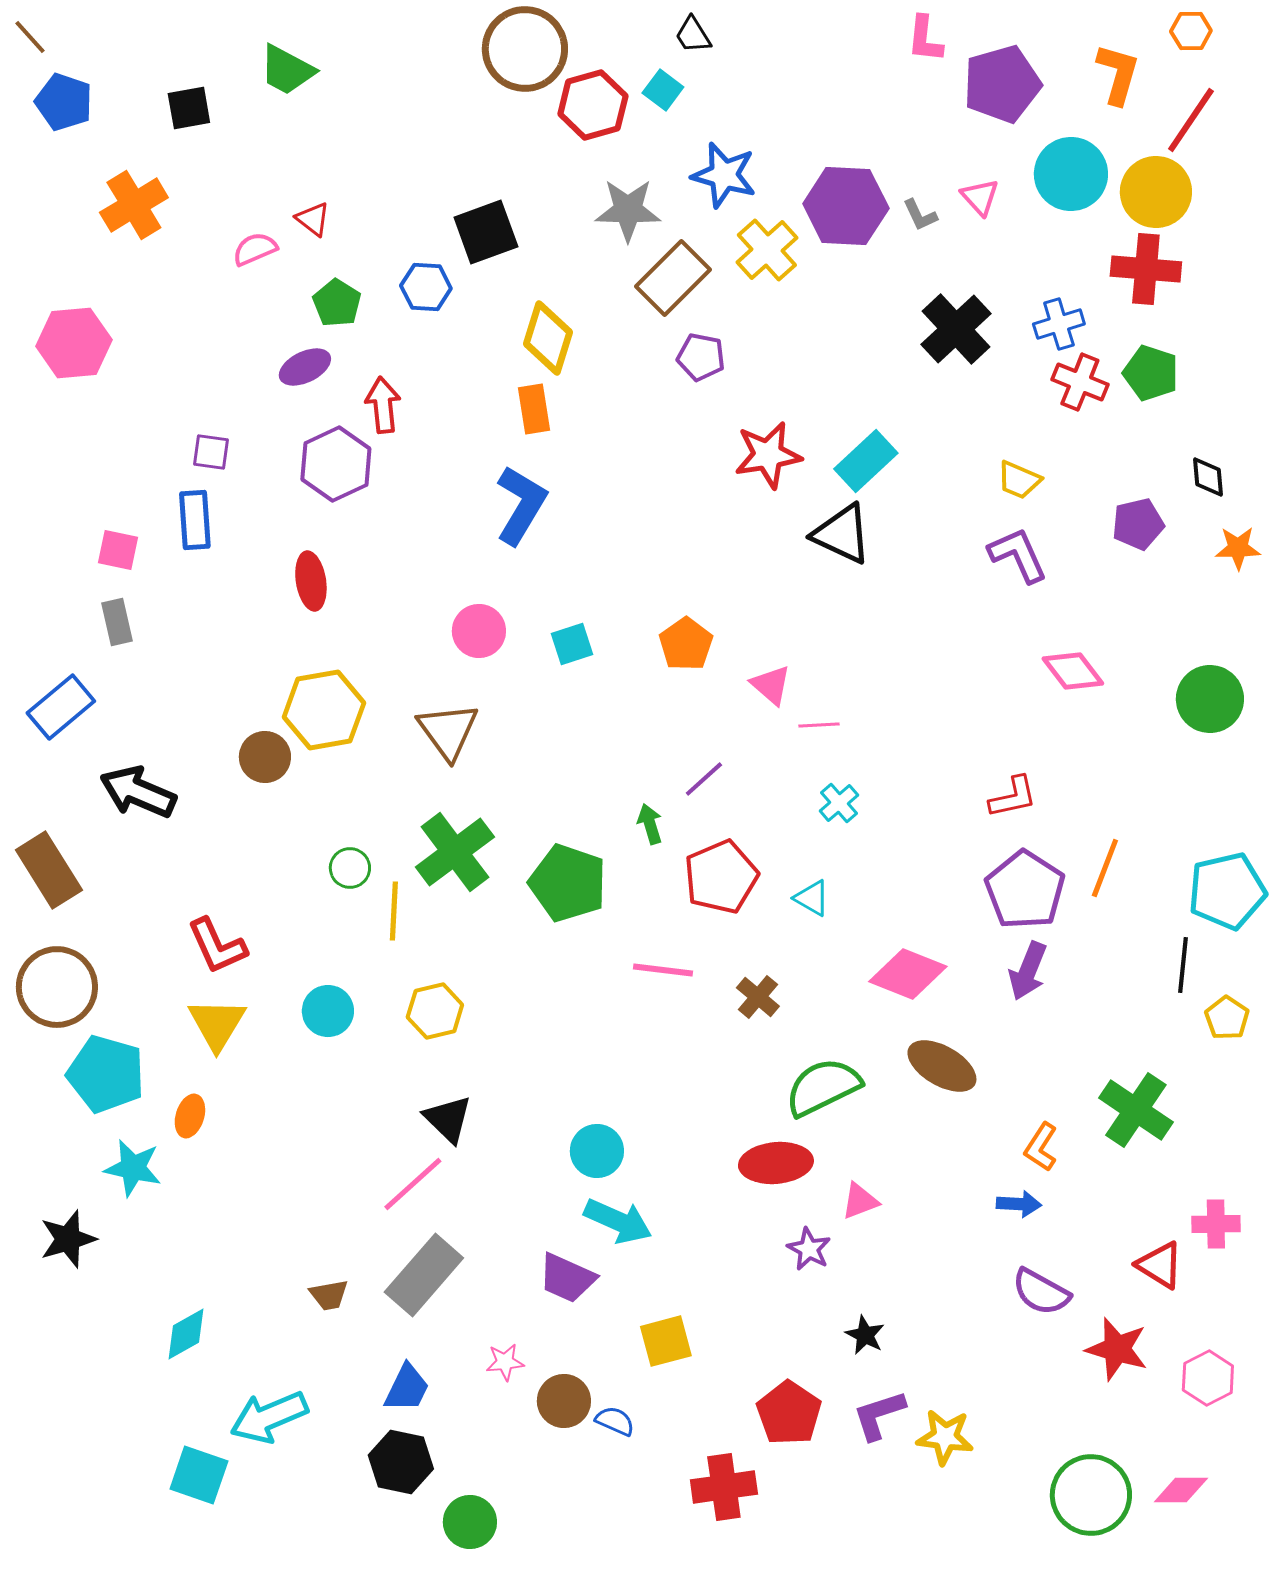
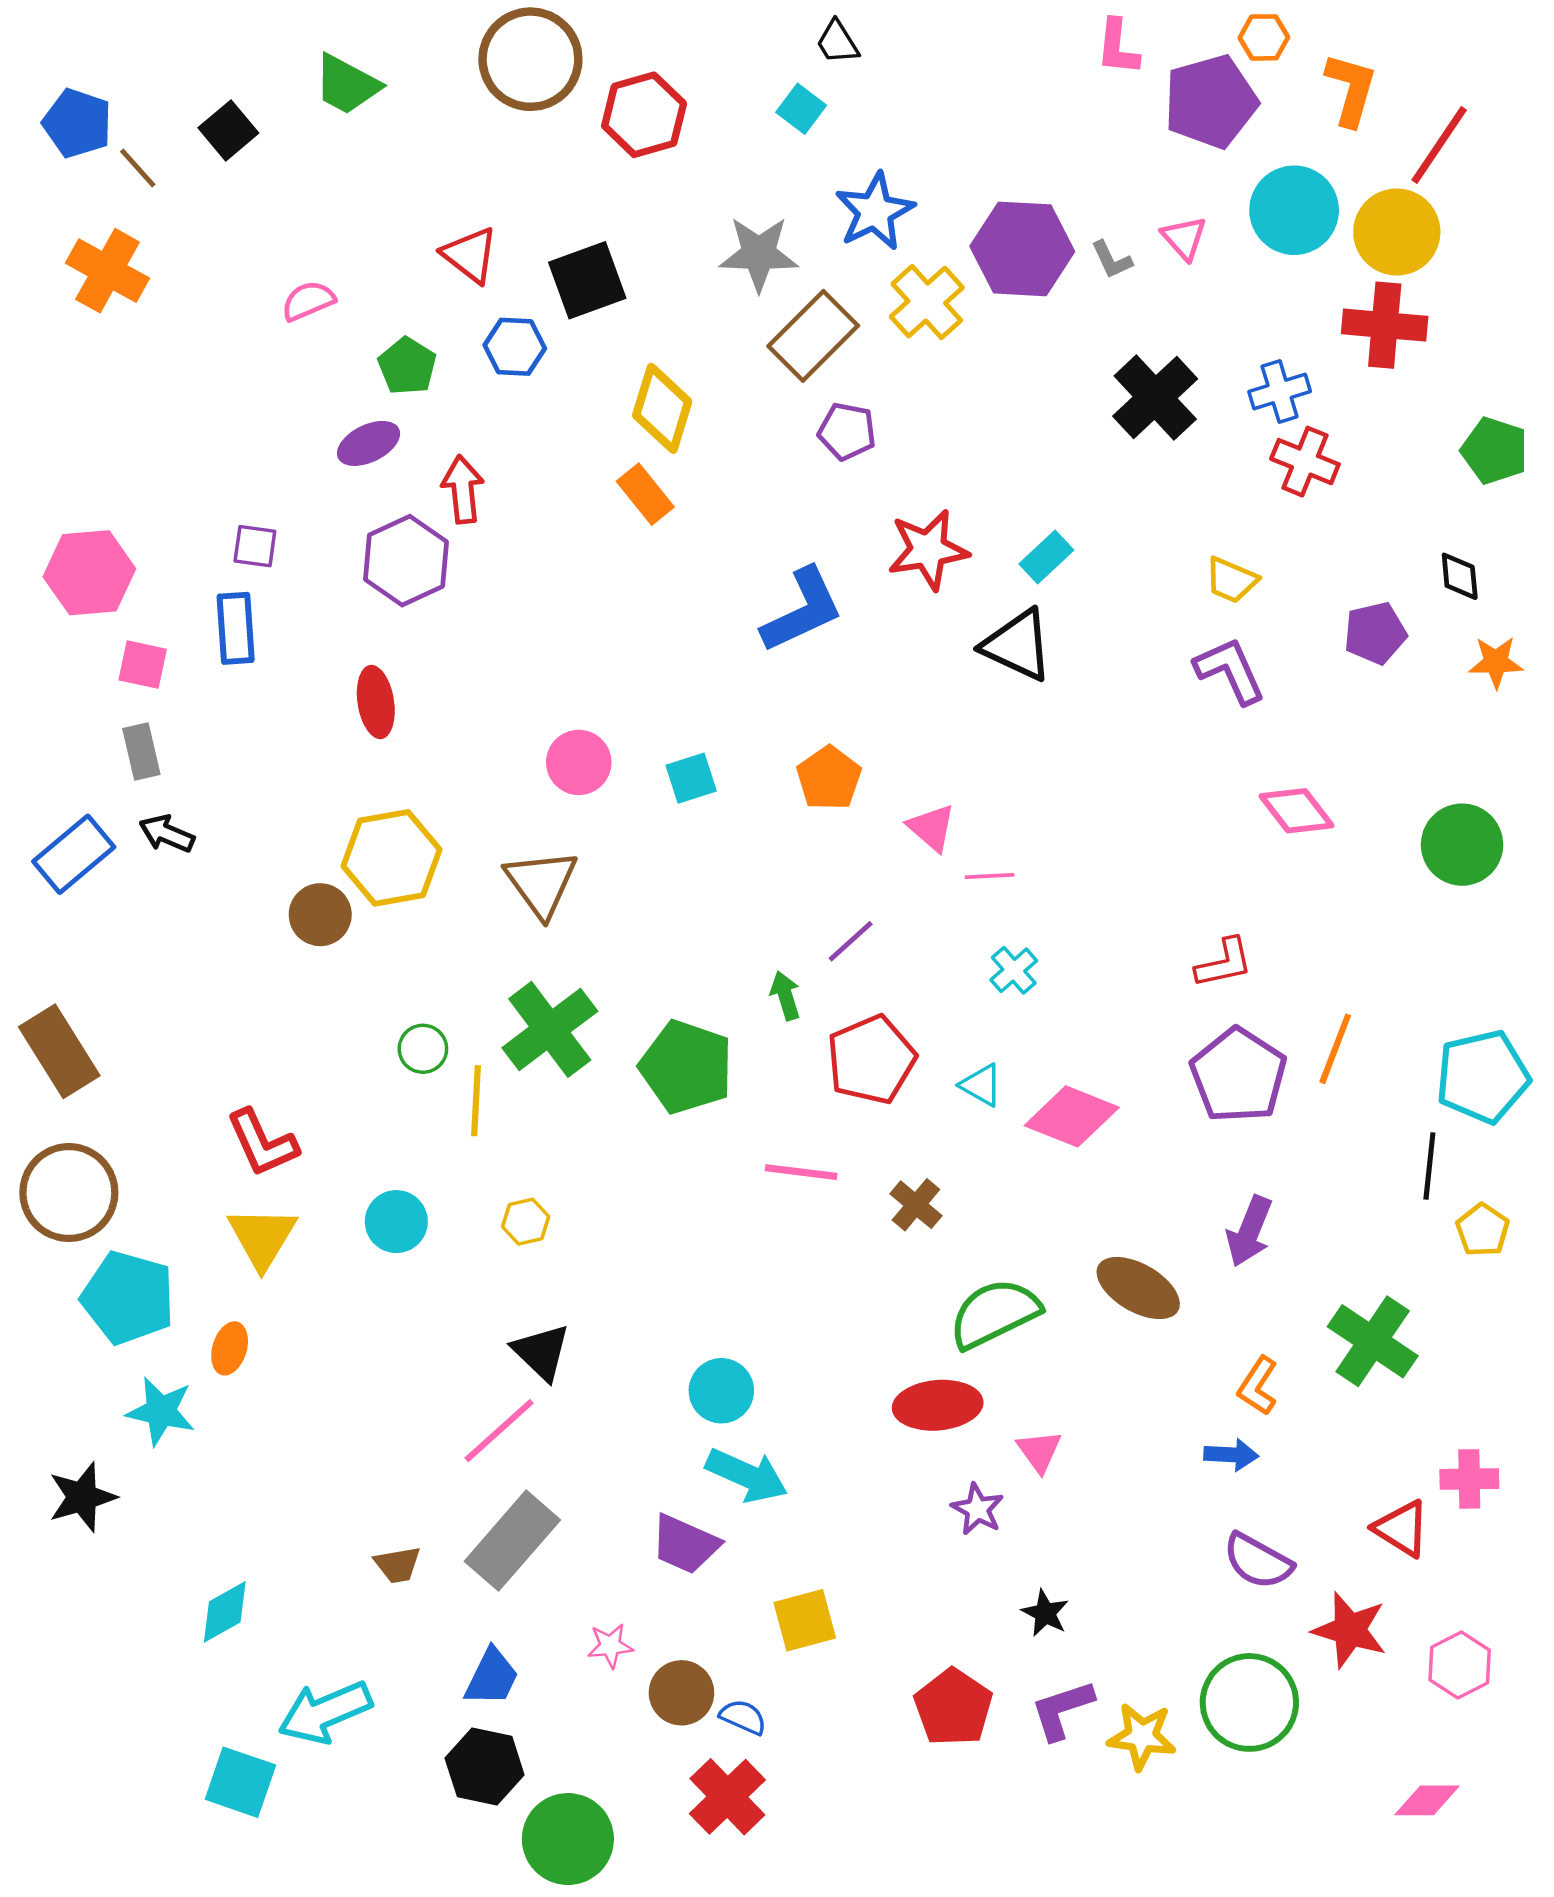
orange hexagon: (1191, 31) -> (1264, 37), moved
brown line: (30, 37) -> (138, 168), moved
brown circle: (525, 49) -> (530, 59), moved
red hexagon: (593, 105) -> (644, 115), moved
black square: (189, 108) -> (228, 130), turned -30
blue star: (724, 175) -> (875, 211), turned 30
orange cross: (134, 205) -> (108, 271), moved, turned -30
red triangle: (313, 219) -> (470, 255), moved, size x1.4
pink hexagon: (74, 343) -> (89, 573), moved
green pentagon: (1151, 373) -> (1495, 451), moved
orange rectangle: (534, 409) -> (645, 494), turned -30
cyan rectangle: (866, 461) -> (1046, 557), size x0.7
blue L-shape: (521, 505) -> (802, 610), moved, turned 34
black arrow: (138, 792) -> (167, 834), moved, size x0.6
purple arrow: (1028, 971) -> (1249, 1231), moved
pink diamond: (908, 974) -> (1072, 1116), moved
yellow hexagon: (435, 1011) -> (526, 1222), size x0.7
pink triangle: (860, 1201) -> (1039, 1451), turned -45
red cross: (724, 1487) -> (727, 1797), moved, turned -36
green circle: (1091, 1495) -> (1249, 1702), moved
green circle: (470, 1522) -> (568, 1839), size x1.4

